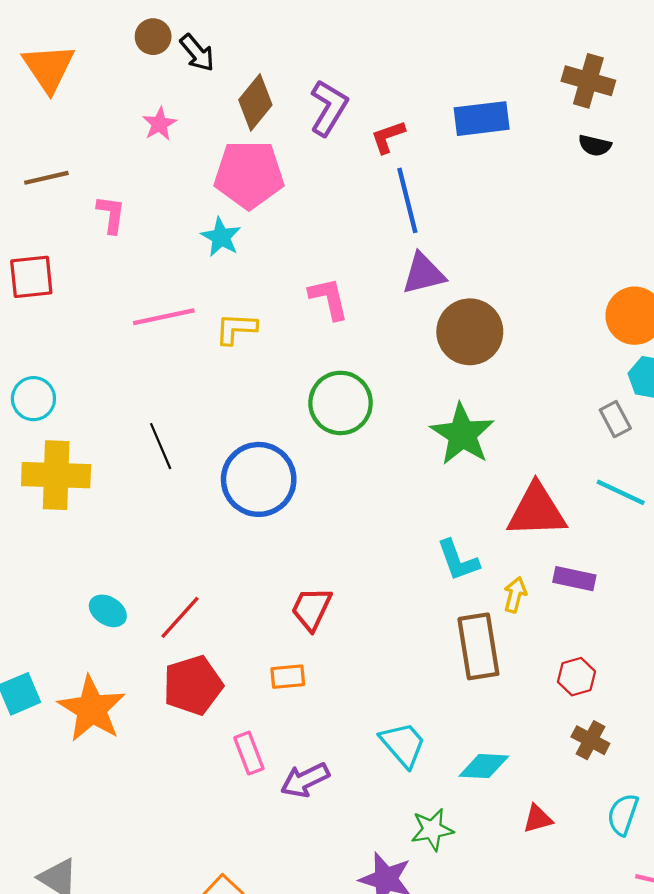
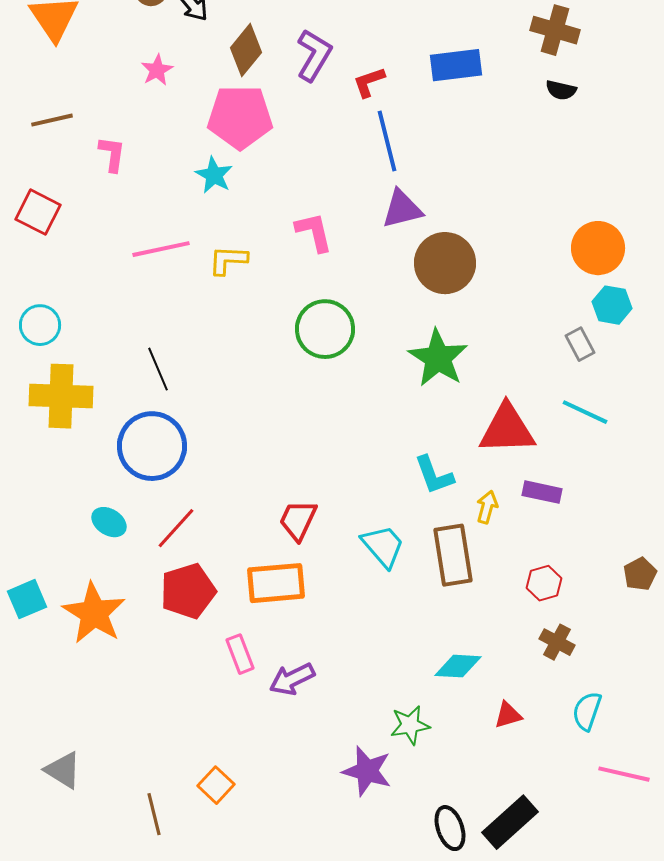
red square: (31, 277) -> (38, 212), turned 33
blue circle: (259, 479) -> (152, 446), moved
orange rectangle: (288, 677) -> (276, 583), size x1.8
cyan trapezoid: (403, 744) -> (383, 546), moved

